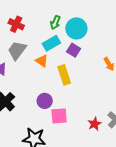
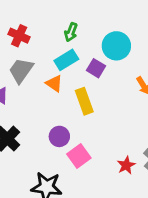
cyan circle: (76, 28) -> (116, 46), moved
pink square: (59, 116) -> (79, 156), turned -30

